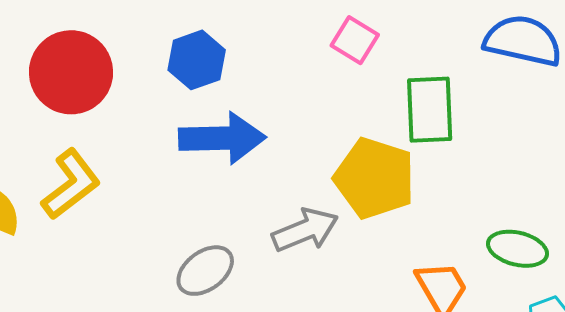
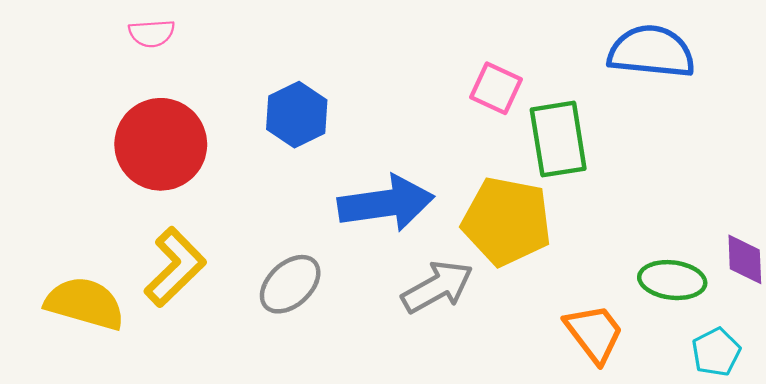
pink square: (355, 40) -> (496, 88), moved
blue arrow: (222, 138) -> (386, 203), moved
gray ellipse: (205, 271) -> (290, 284), moved

